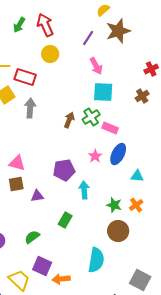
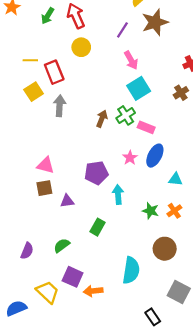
red rectangle: (25, 77) -> (54, 72), turned 50
cyan square: (103, 92) -> (139, 88), turned -35
brown circle: (118, 231) -> (165, 249), moved

